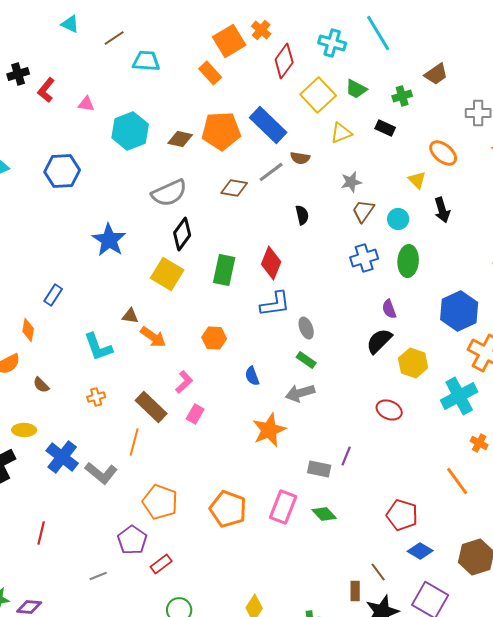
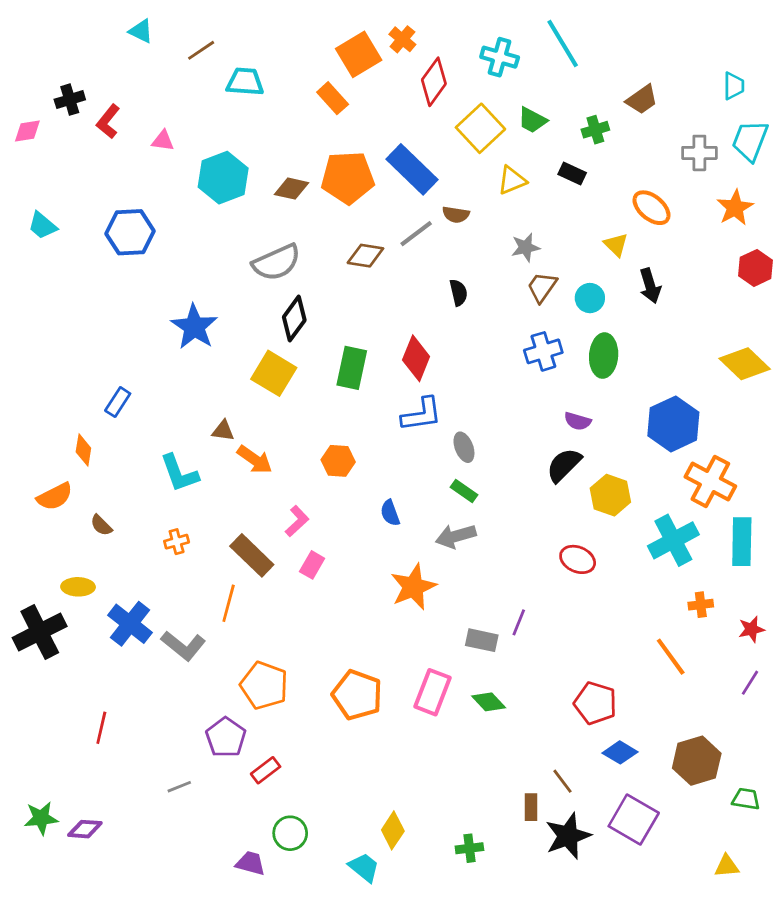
purple semicircle: (389, 309) -> (578, 421), turned -54
orange cross: (479, 443) -> (701, 605), turned -36

